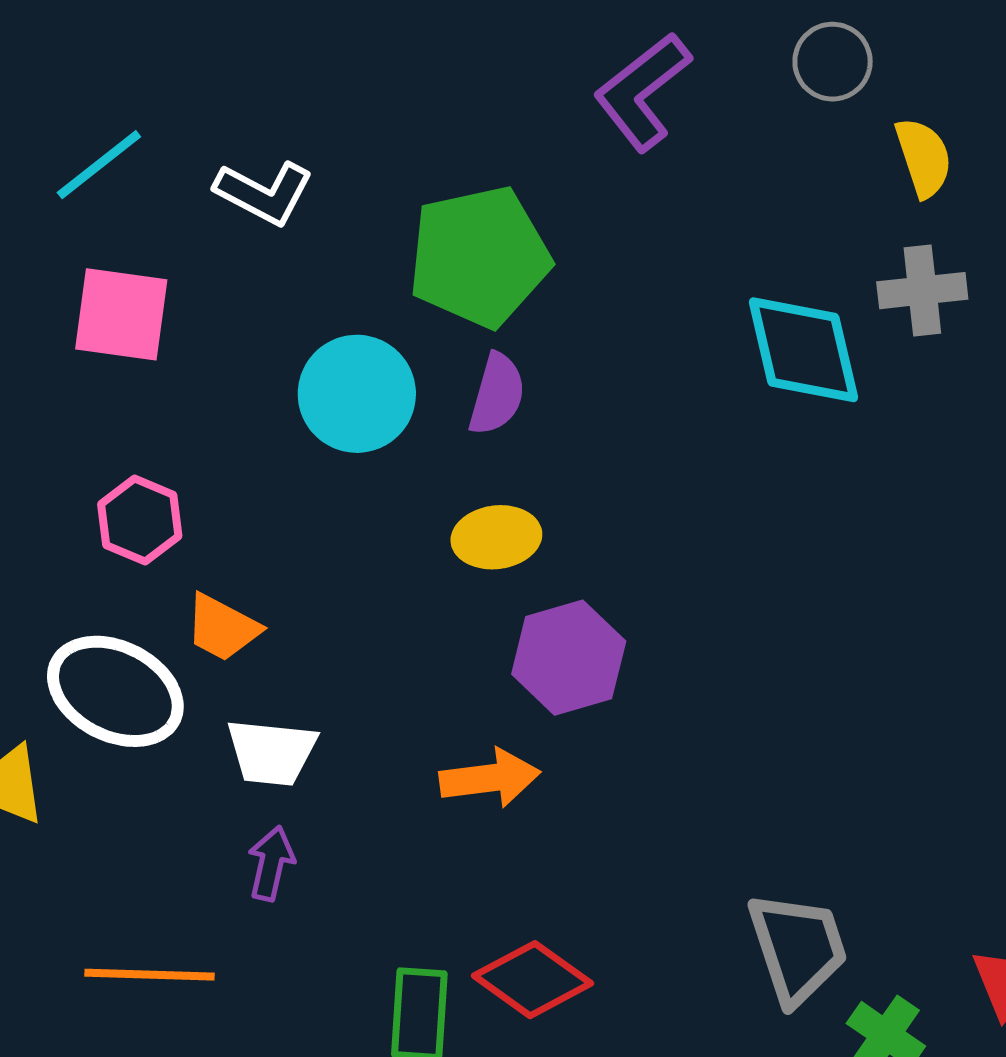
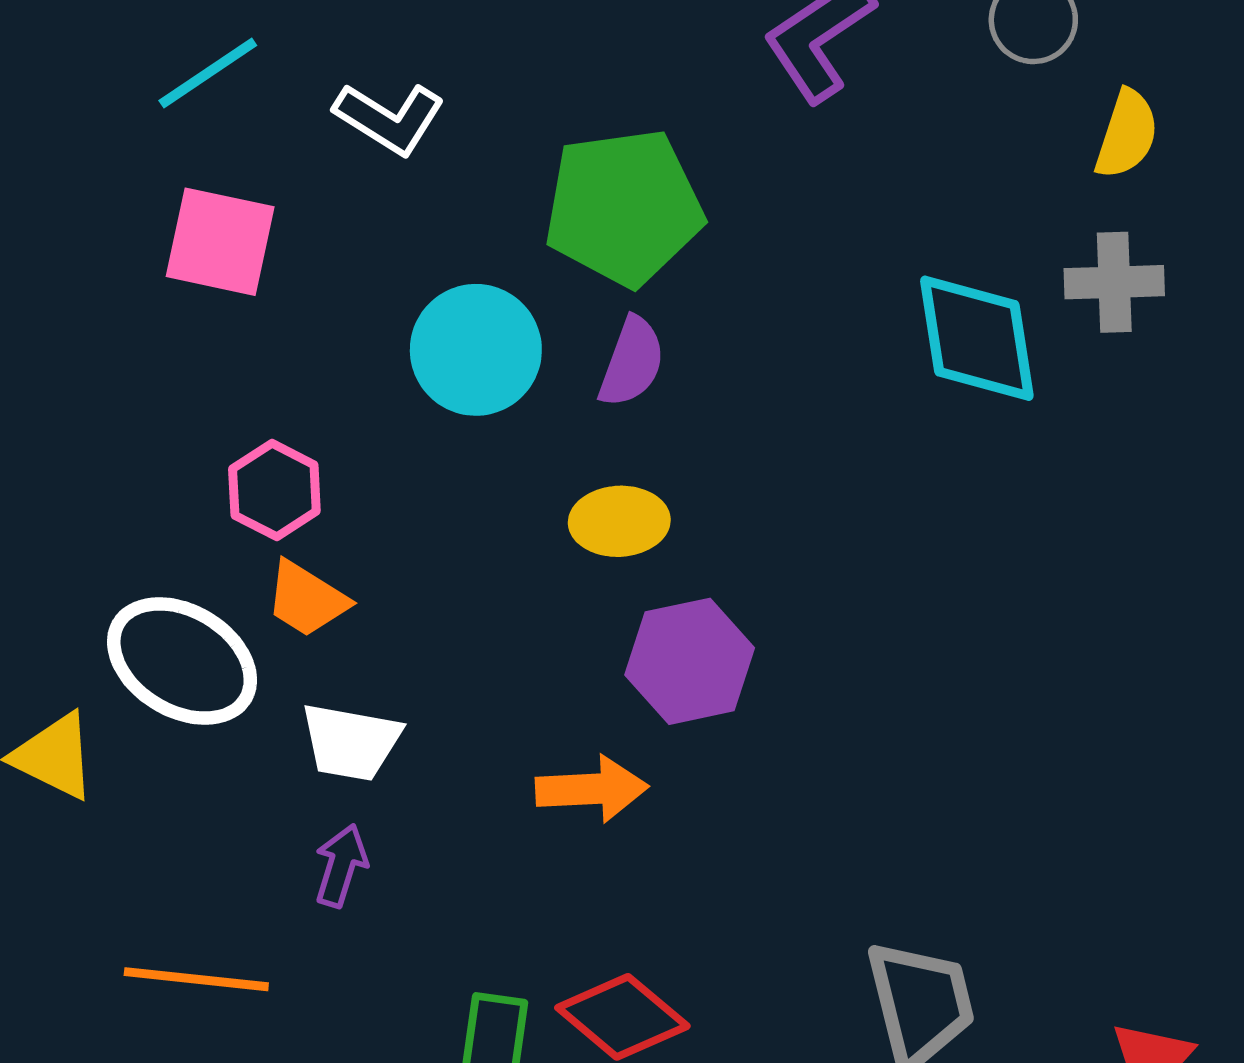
yellow semicircle: (924, 157) -> (1127, 134), turned 32
pink hexagon: (140, 520) -> (274, 490), moved

